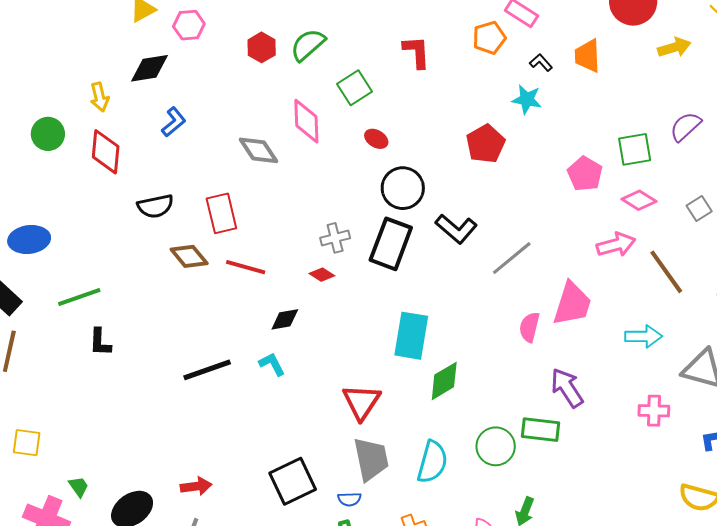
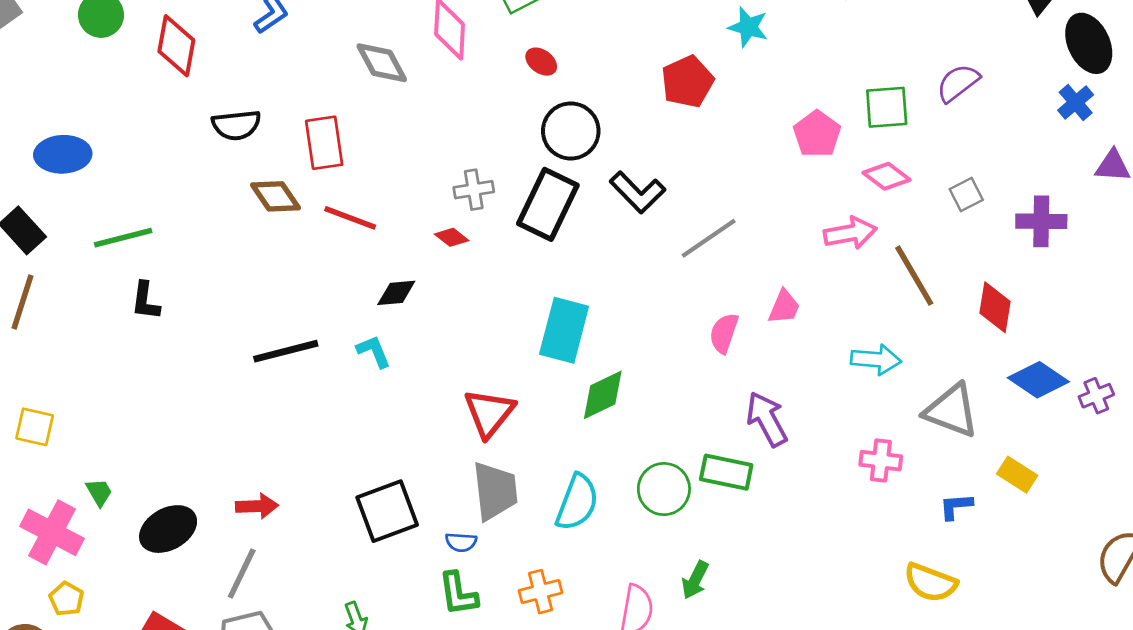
pink trapezoid: (572, 304) -> (784, 307), size x0.6

